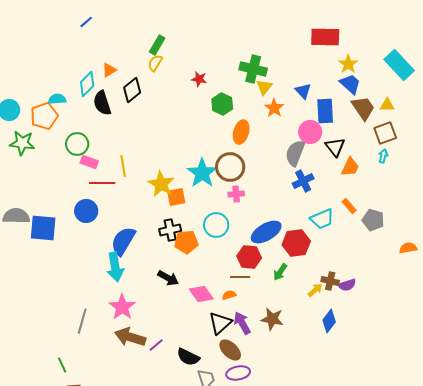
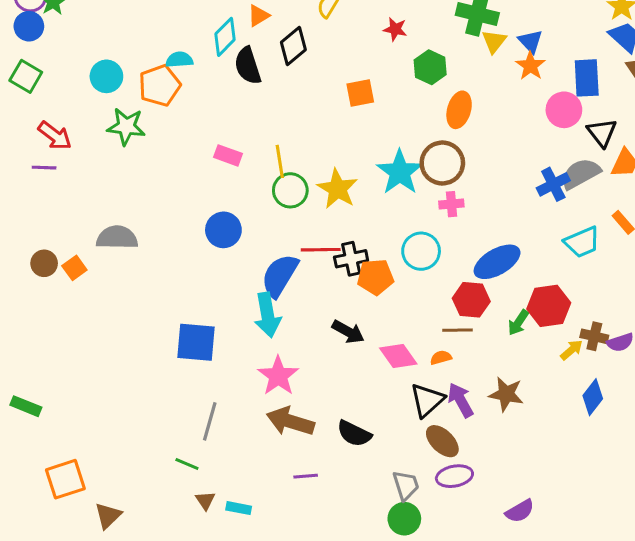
blue triangle: (303, 91) -> (530, 41), moved
orange star: (274, 108) -> (530, 66), moved
green circle: (77, 144) -> (290, 190), moved
gray semicircle: (295, 153) -> (581, 174), moved, turned 40
red line: (102, 183) -> (321, 250), moved
orange square: (176, 197) -> (360, 93), moved
blue square: (43, 228) -> (196, 342), moved
red hexagon: (296, 243) -> (549, 306), moved
gray line: (82, 321) -> (210, 421), moved
purple line: (156, 345) -> (306, 476), moved, turned 35
black semicircle: (188, 357) -> (354, 434), moved
green line: (62, 365) -> (187, 464), turned -42

